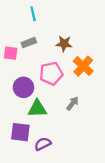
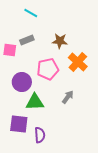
cyan line: (33, 14) -> (31, 13), turned -48
purple semicircle: (43, 144) -> (40, 135), turned 112

